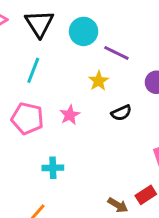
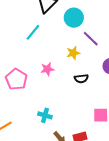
pink pentagon: (27, 119) -> (16, 79), moved
cyan cross: (53, 168) -> (45, 115), moved

